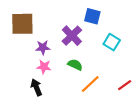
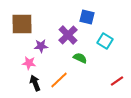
green semicircle: (75, 65) -> (80, 58), moved
pink star: (44, 67) -> (29, 63), moved
orange line: (90, 84) -> (59, 80), moved

